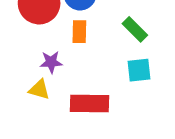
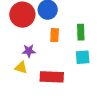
green rectangle: (135, 29) -> (81, 32), turned 42
orange rectangle: (79, 32) -> (55, 35), moved

